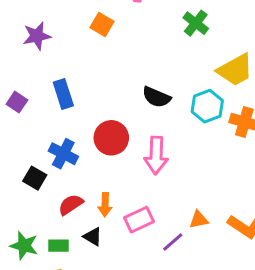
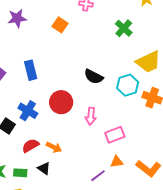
purple star: (37, 36) -> (17, 18), moved
pink arrow: (156, 155) -> (91, 116), size x0.7
orange arrow: (105, 205) -> (54, 147), turned -70
pink rectangle: (139, 220) -> (115, 135), moved

